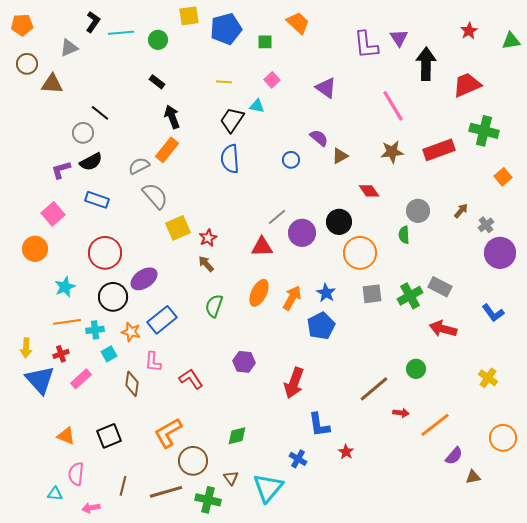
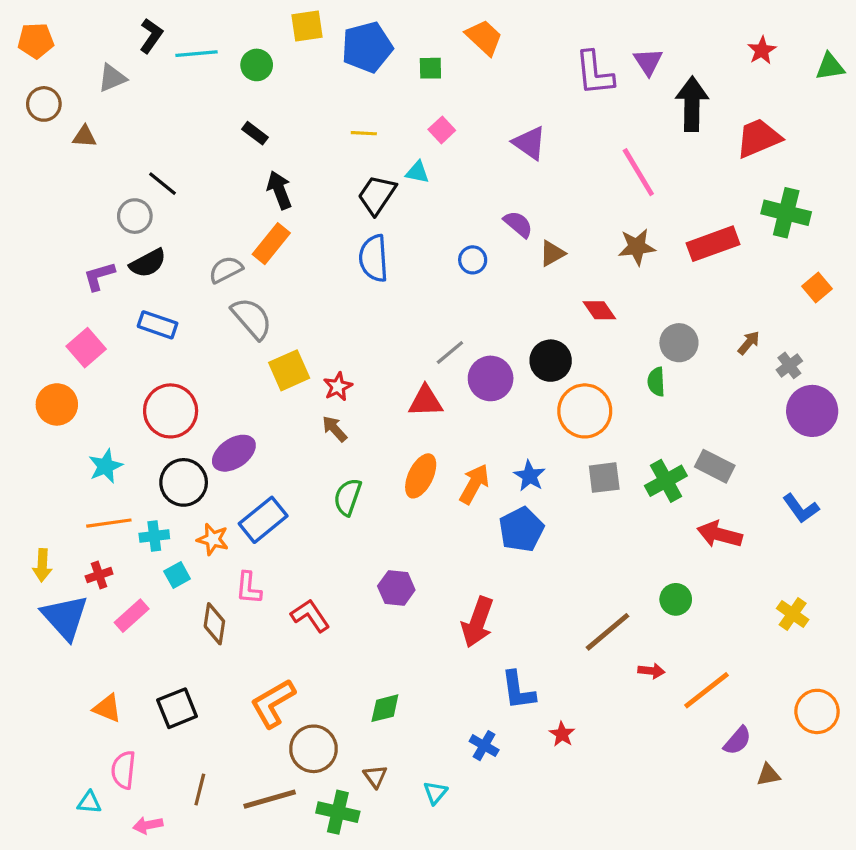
brown triangle: (52, 84) -> (84, 136), size x0.7
cyan triangle: (268, 488) -> (435, 793), size x0.5

